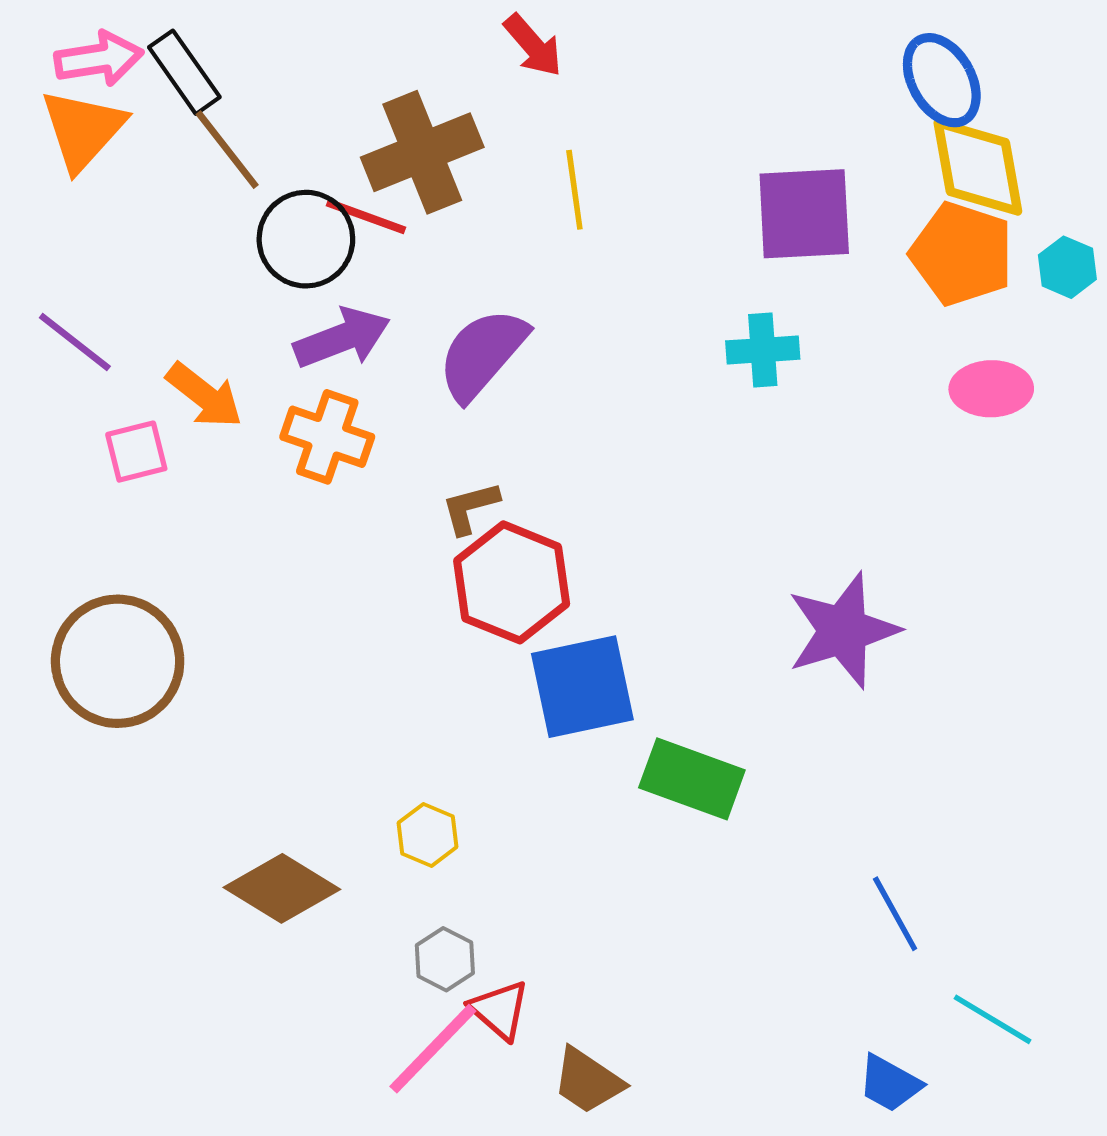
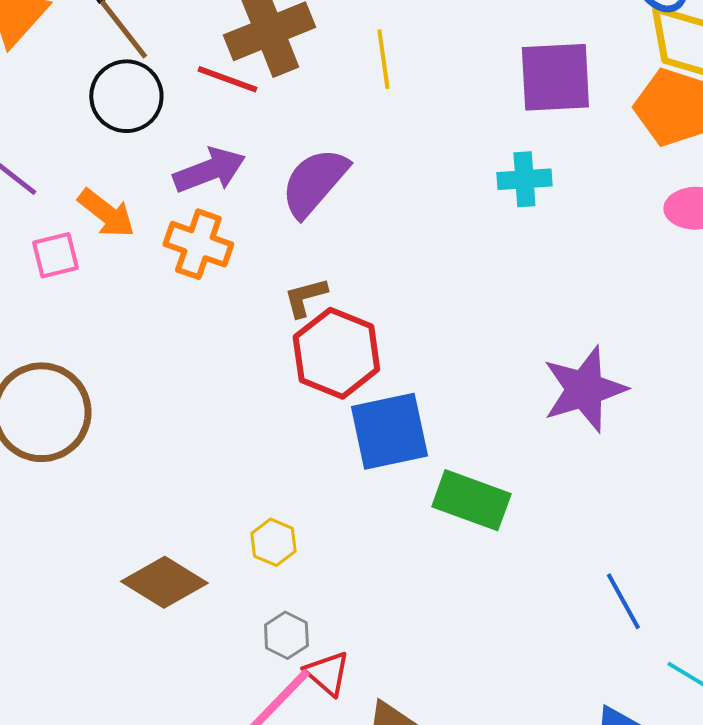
black circle: (306, 239) -> (126, 96), moved

